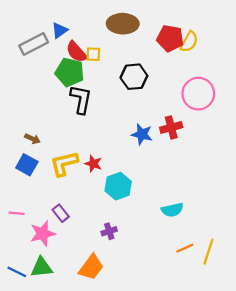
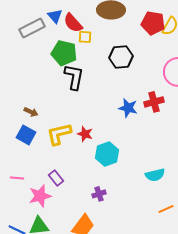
blue triangle: (60, 30) -> (55, 16), turned -35
red semicircle: (76, 52) -> (73, 23), moved

